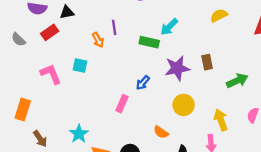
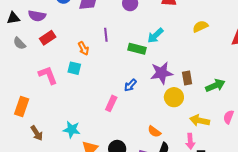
black triangle: (67, 12) -> (13, 18), moved
orange arrow: (98, 40) -> (83, 48), moved
brown rectangle: (207, 62) -> (187, 78), moved
yellow circle: (184, 105) -> (174, 97), moved
yellow arrow: (221, 120) -> (200, 120), turned -60
orange semicircle: (161, 132) -> (154, 132), moved
cyan star: (79, 134) -> (72, 130), turned -30

